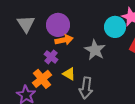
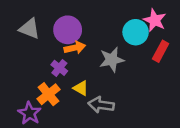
gray triangle: (26, 24) -> (29, 29), turned -36
gray star: (95, 50) -> (112, 60), turned 30
gray arrow: (86, 88) -> (101, 105), turned 90

